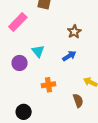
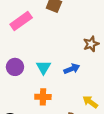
brown star: (74, 32) -> (91, 44), moved
cyan triangle: (38, 51) -> (43, 67), moved

